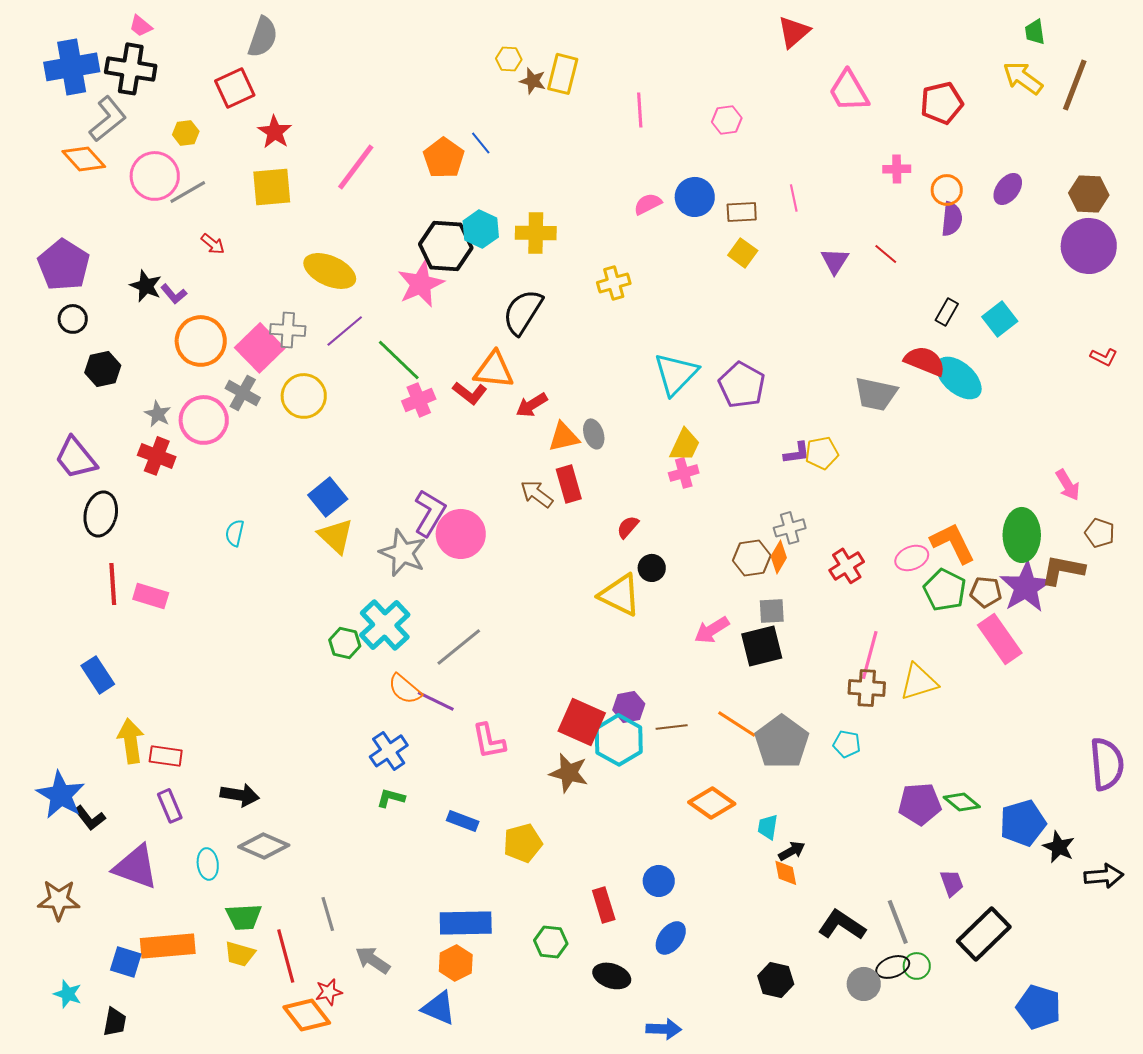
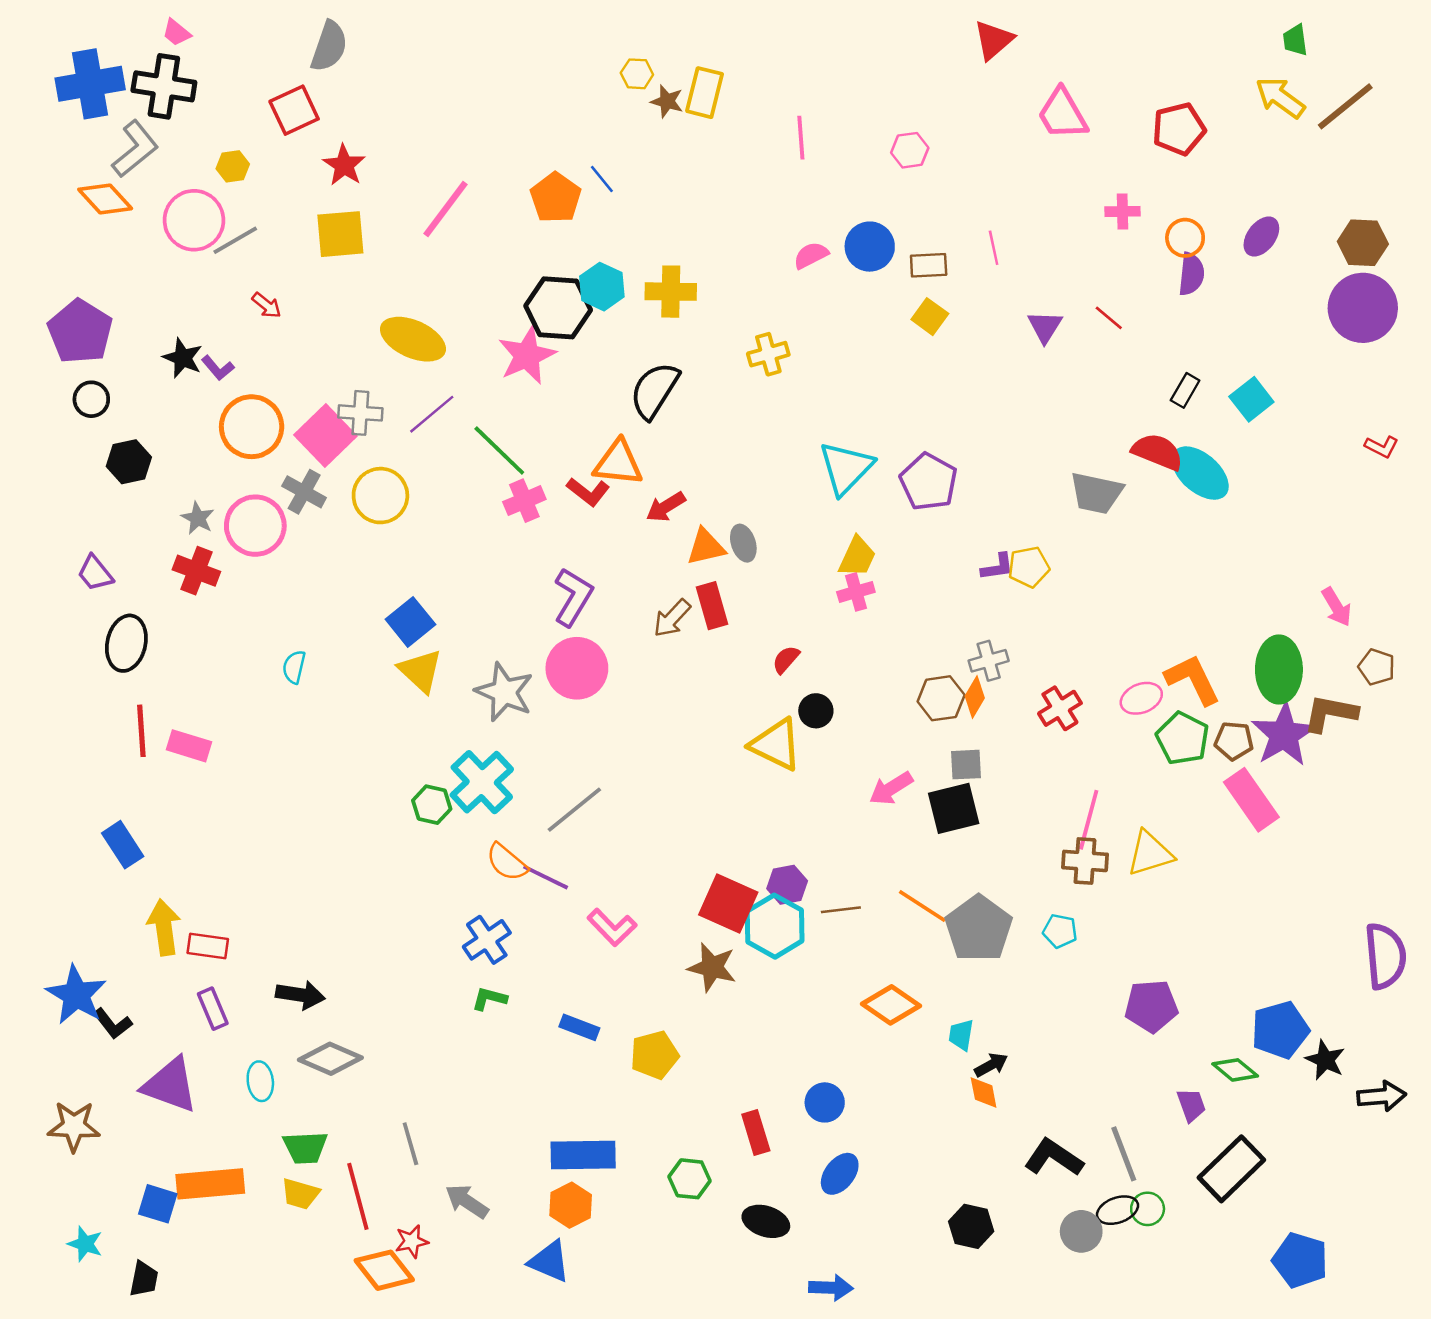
brown line: (1075, 85) -> (1345, 106), turned 30
purple trapezoid: (76, 458) -> (95, 573), size x0.7
brown arrow: (537, 494) -> (672, 618), turned -84
purple L-shape: (430, 513) -> (573, 597), moved
pink L-shape: (489, 741) -> (612, 927), turned -33
green diamond: (962, 802) -> (1235, 1070), moved

